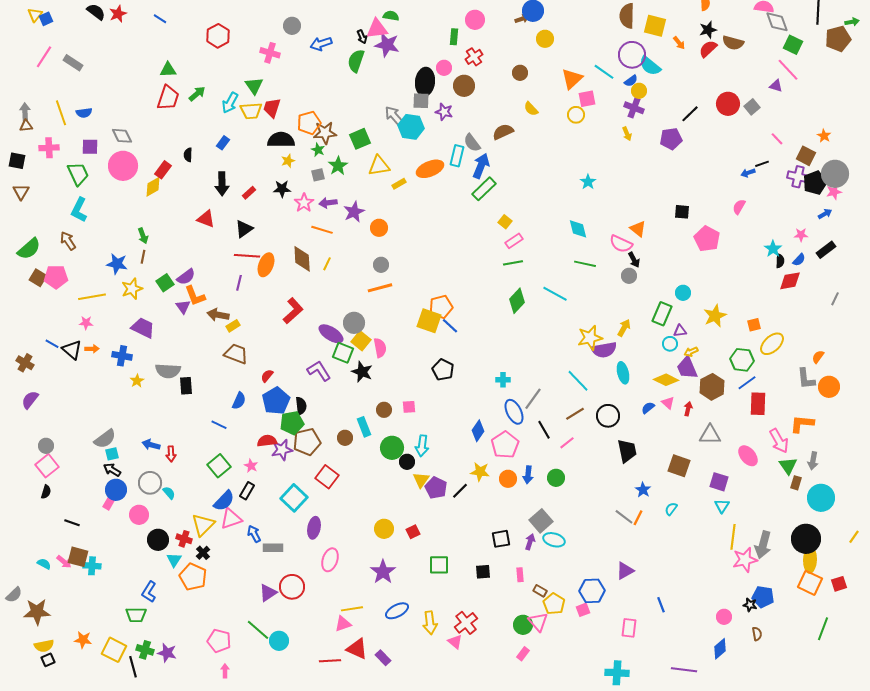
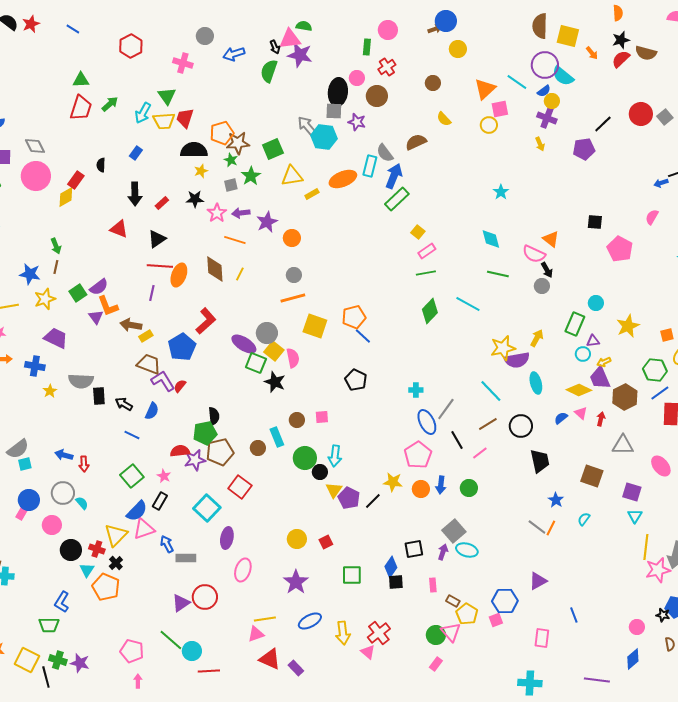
yellow square: (429, 321) -> (315, 326), moved
purple L-shape: (319, 371) -> (163, 381), moved
blue pentagon: (276, 401) -> (182, 347), moved
blue diamond: (478, 431) -> (391, 567), moved
black arrow: (112, 470) -> (124, 404), moved
red line: (330, 661) -> (209, 671), moved

